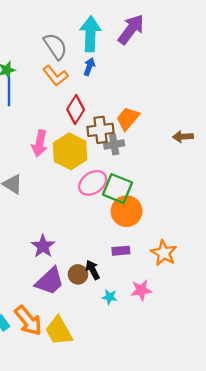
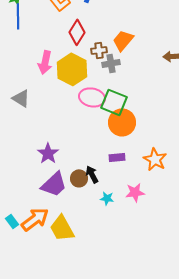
brown cross: (101, 130) -> (99, 50), size x0.7
pink ellipse: (93, 183) -> (92, 97), turned 45
orange arrow: (28, 321) -> (35, 219), turned -88

